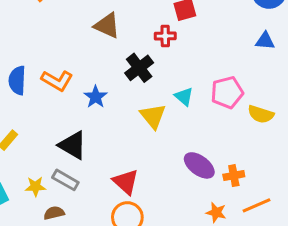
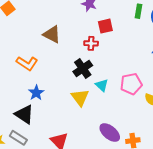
black cross: (139, 68) -> (83, 69), moved
orange L-shape: (57, 81) -> (27, 63), moved
blue star: (96, 97) -> (36, 93), moved

